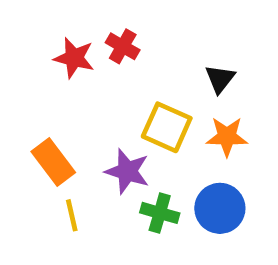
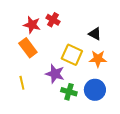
black triangle: (220, 79) -> (95, 34), turned -40
orange rectangle: (53, 162) -> (28, 48), moved
yellow line: (72, 215) -> (22, 83), moved

